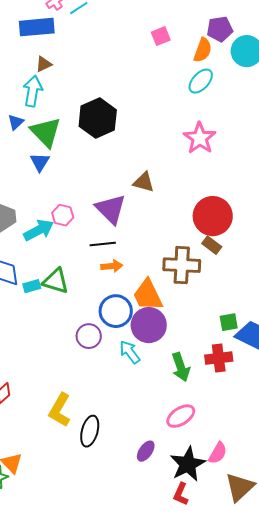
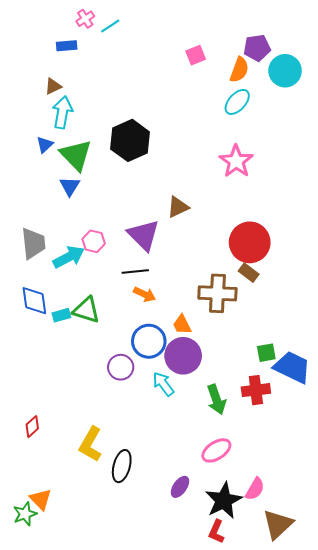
blue rectangle: (37, 27) -> (67, 46), size x0.6
brown triangle: (44, 64) -> (53, 86), moved
brown triangle: (144, 182) -> (178, 207), turned -40
orange arrow: (112, 266) -> (145, 294), turned 30
orange trapezoid: (148, 295) -> (182, 325), size x0.6

